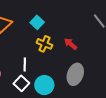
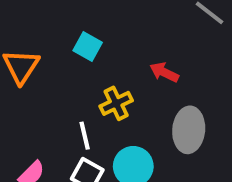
yellow cross: (44, 44) -> (116, 103), moved, turned -35

